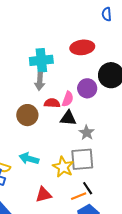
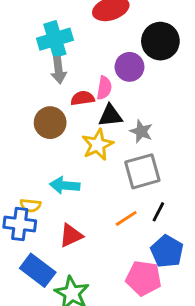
yellow star: (63, 167) -> (98, 145), moved, turned 30
black line: (88, 188) -> (158, 212), turned 72
red triangle: (44, 195) -> (71, 235), moved
orange line: (79, 196) -> (126, 218), moved

